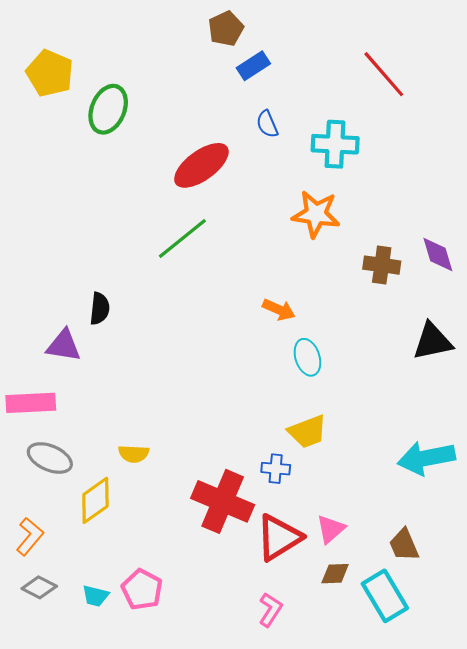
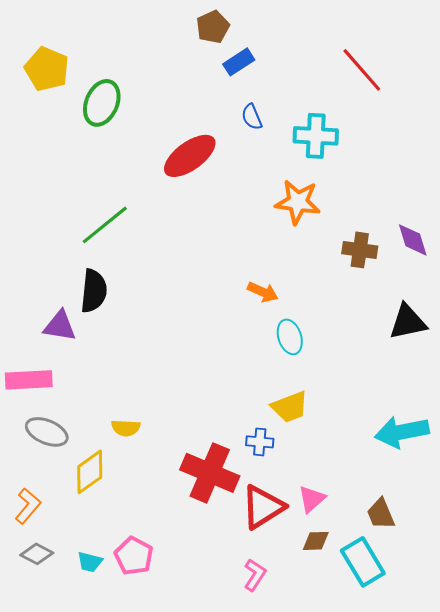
green line: (182, 239) -> (105, 225), moved
black semicircle: (100, 309) -> (94, 291), size x1.4

